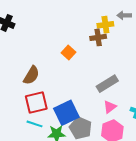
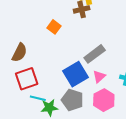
blue square: (66, 113) -> (75, 74), moved
cyan line: (35, 124) -> (38, 98), moved

